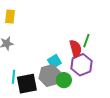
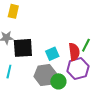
cyan square: (54, 61) -> (52, 54), moved
black square: (27, 84) -> (23, 48), moved

